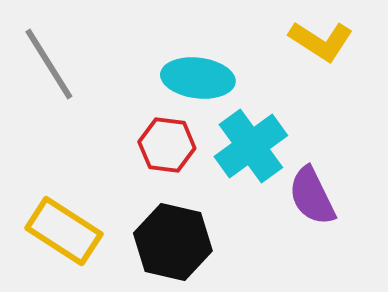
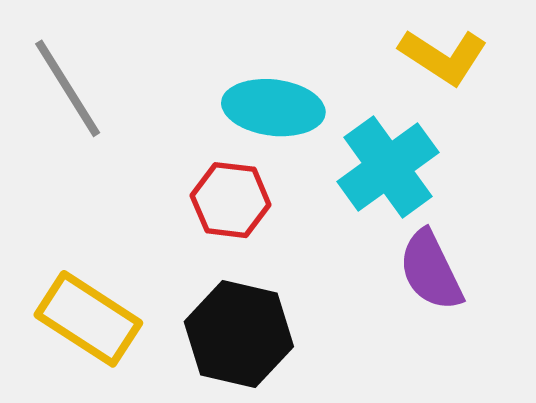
cyan cross: (251, 146) -> (388, 167), moved

